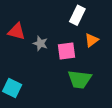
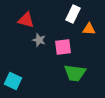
red triangle: (17, 31) -> (26, 20), moved
orange triangle: (92, 40) -> (89, 29), moved, turned 40

